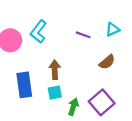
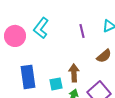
purple line: (83, 35) -> (82, 31), turned 56
brown arrow: (55, 70) -> (74, 73), moved

